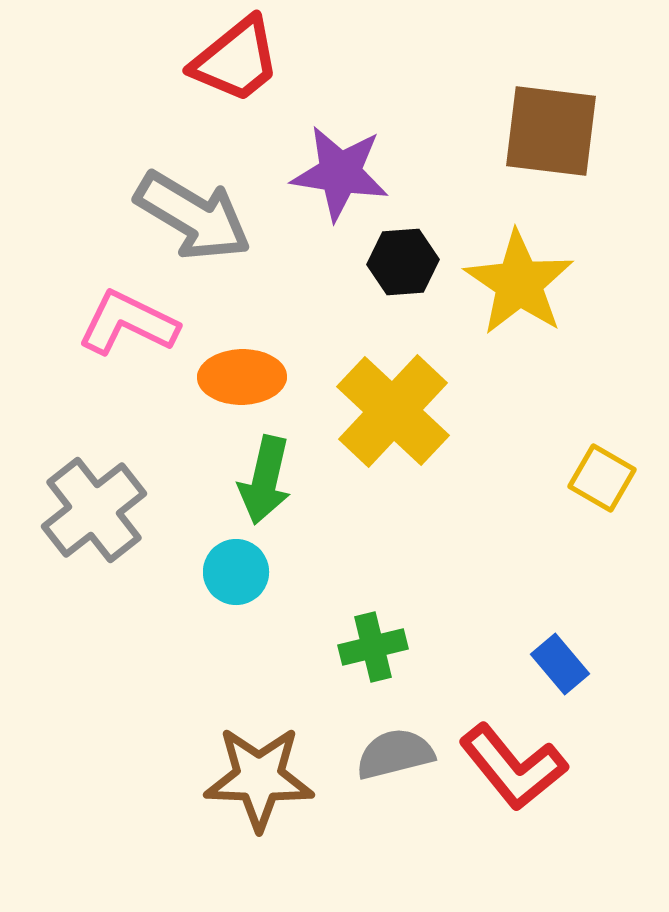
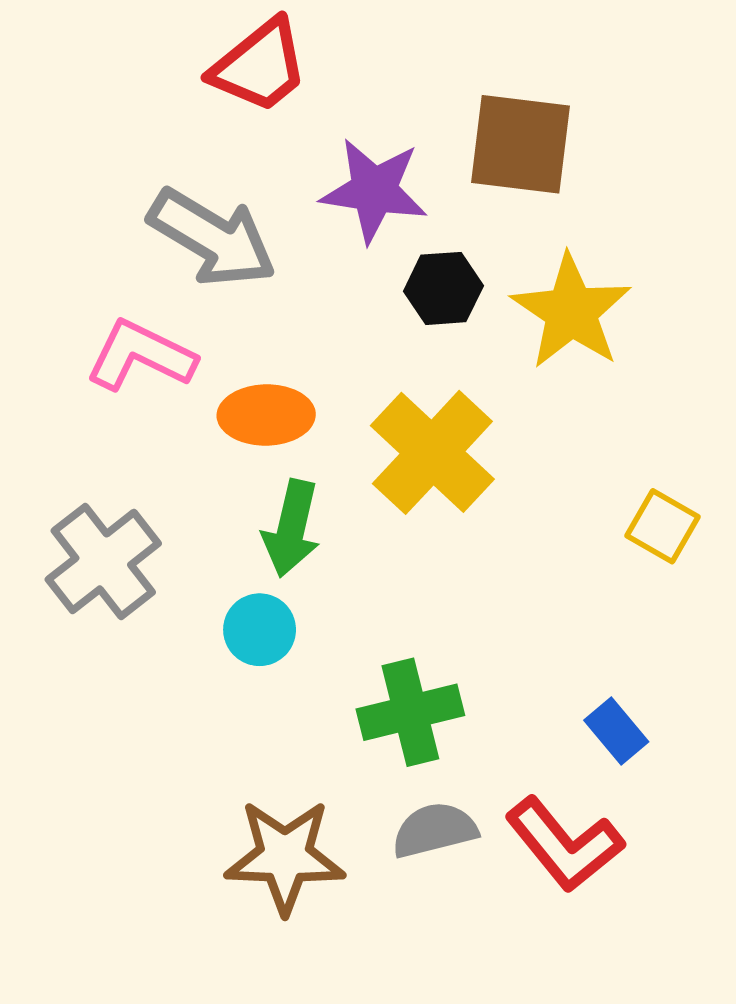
brown square: (551, 131) -> (520, 144), moved
green cross: (373, 647) -> (410, 712), size x1.4

